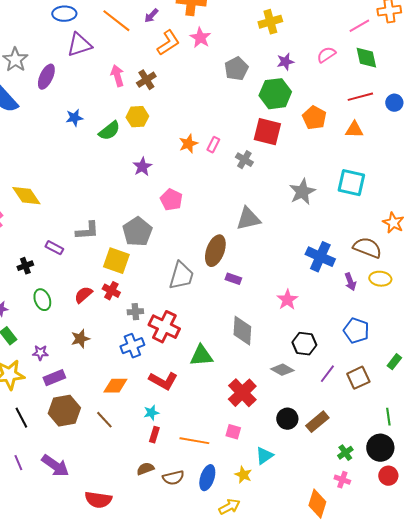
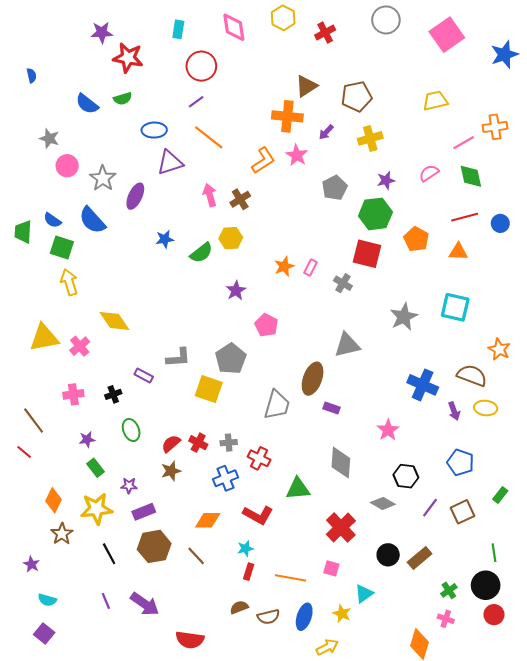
purple arrow: (151, 16) -> (326, 132), moved
red cross: (111, 291) -> (198, 443), moved
red semicircle: (83, 295) -> (171, 444), moved
red cross: (164, 327) -> (259, 458), size x0.7

